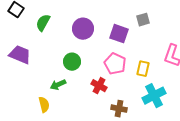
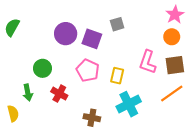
purple circle: (83, 29) -> (66, 34), moved
green arrow: (58, 85) -> (28, 92), turned -77
red cross: (99, 86) -> (59, 94), moved

